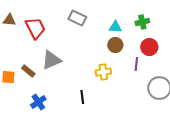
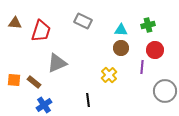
red trapezoid: (35, 28) -> (41, 31), turned 45
brown rectangle: (28, 71) -> (34, 82), moved
yellow cross: (103, 72) -> (109, 75), turned -35

